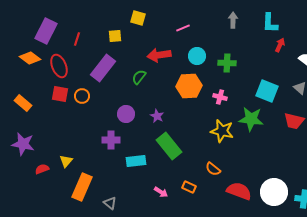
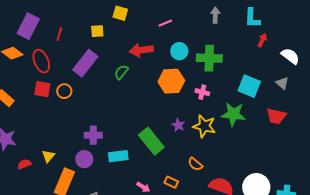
green cross: (227, 63) -> (209, 58), size x1.4
purple circle: (126, 114) -> (84, 159), moved
purple star: (157, 116) -> (178, 125), moved

